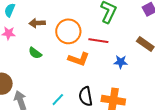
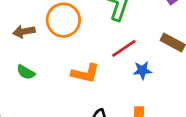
orange circle: (68, 31) -> (63, 20), moved
red line: (98, 41) -> (124, 48), moved, turned -36

